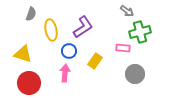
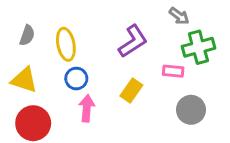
gray semicircle: (31, 14) -> (27, 35), moved
purple L-shape: (83, 27) -> (133, 41), moved
blue circle: (69, 51) -> (76, 79), moved

